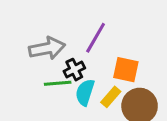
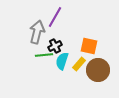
purple line: (96, 38) -> (55, 17), moved
gray arrow: (47, 48) -> (37, 32), turned -65

